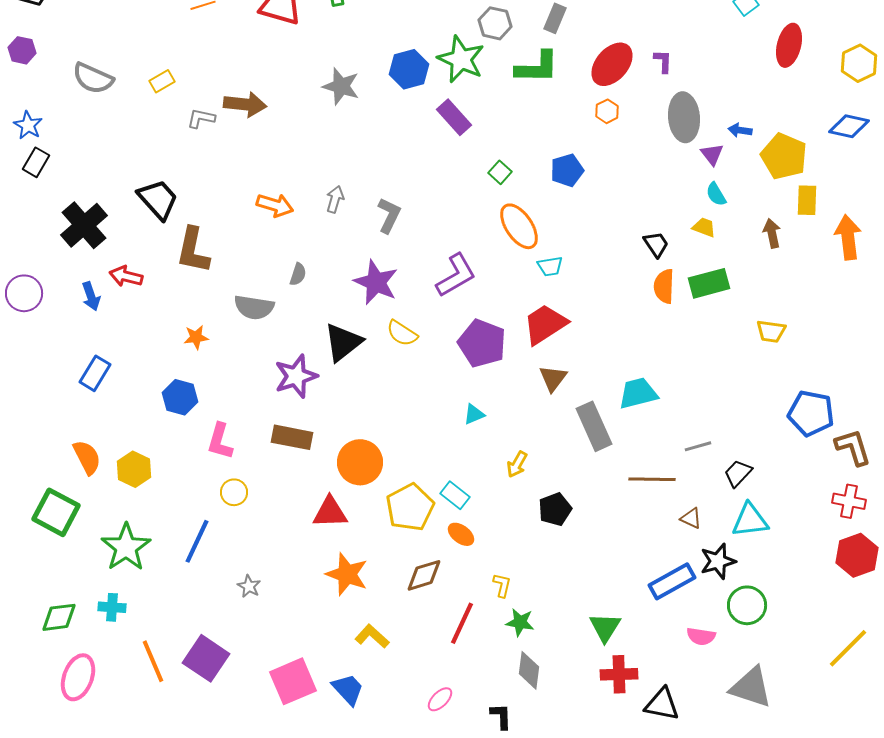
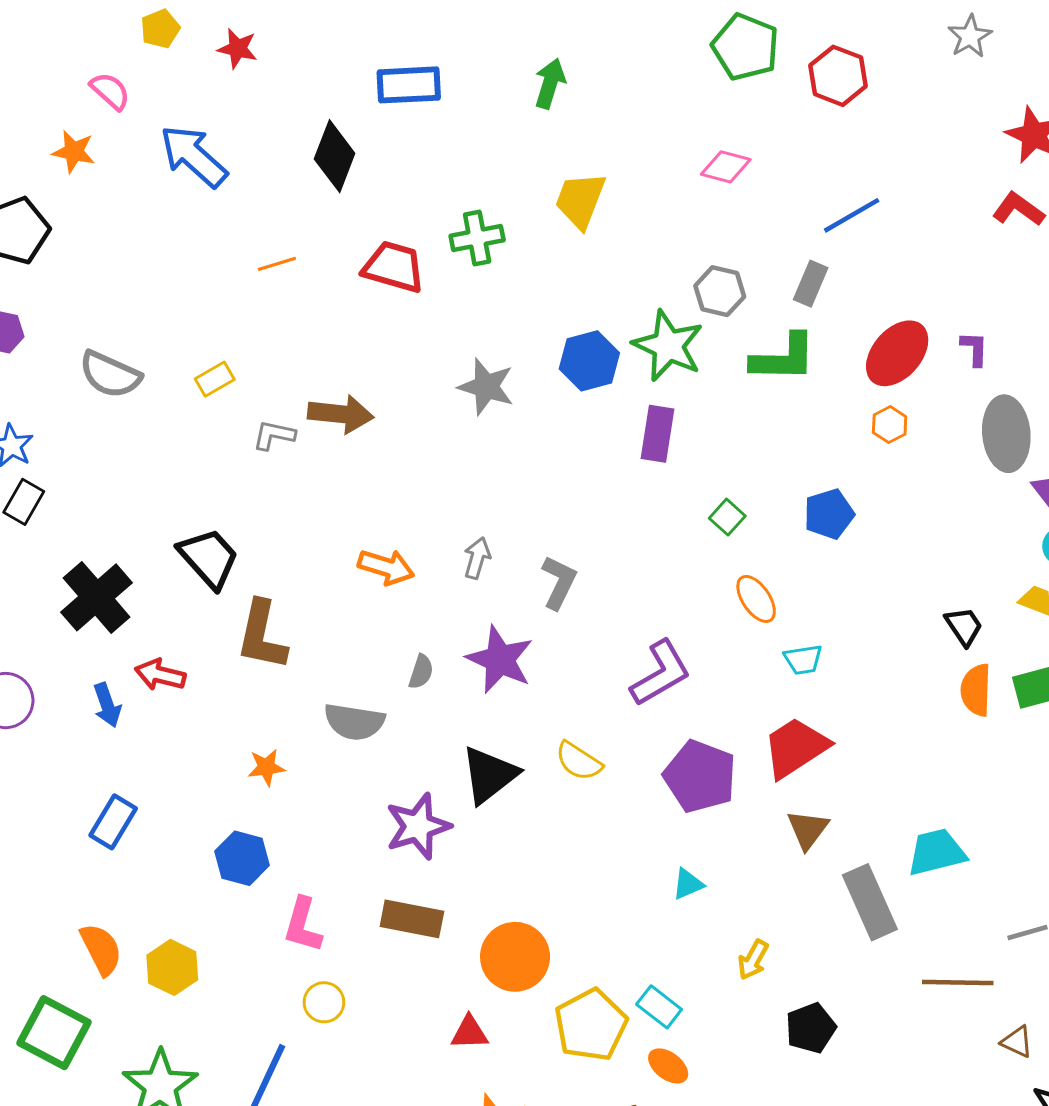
purple rectangle: (454, 117) -> (658, 434), turned 51
orange ellipse: (519, 226) -> (756, 599), size x0.7
purple star: (376, 282) -> (500, 660), moved
red triangle: (330, 512) -> (470, 1033), size x0.7

